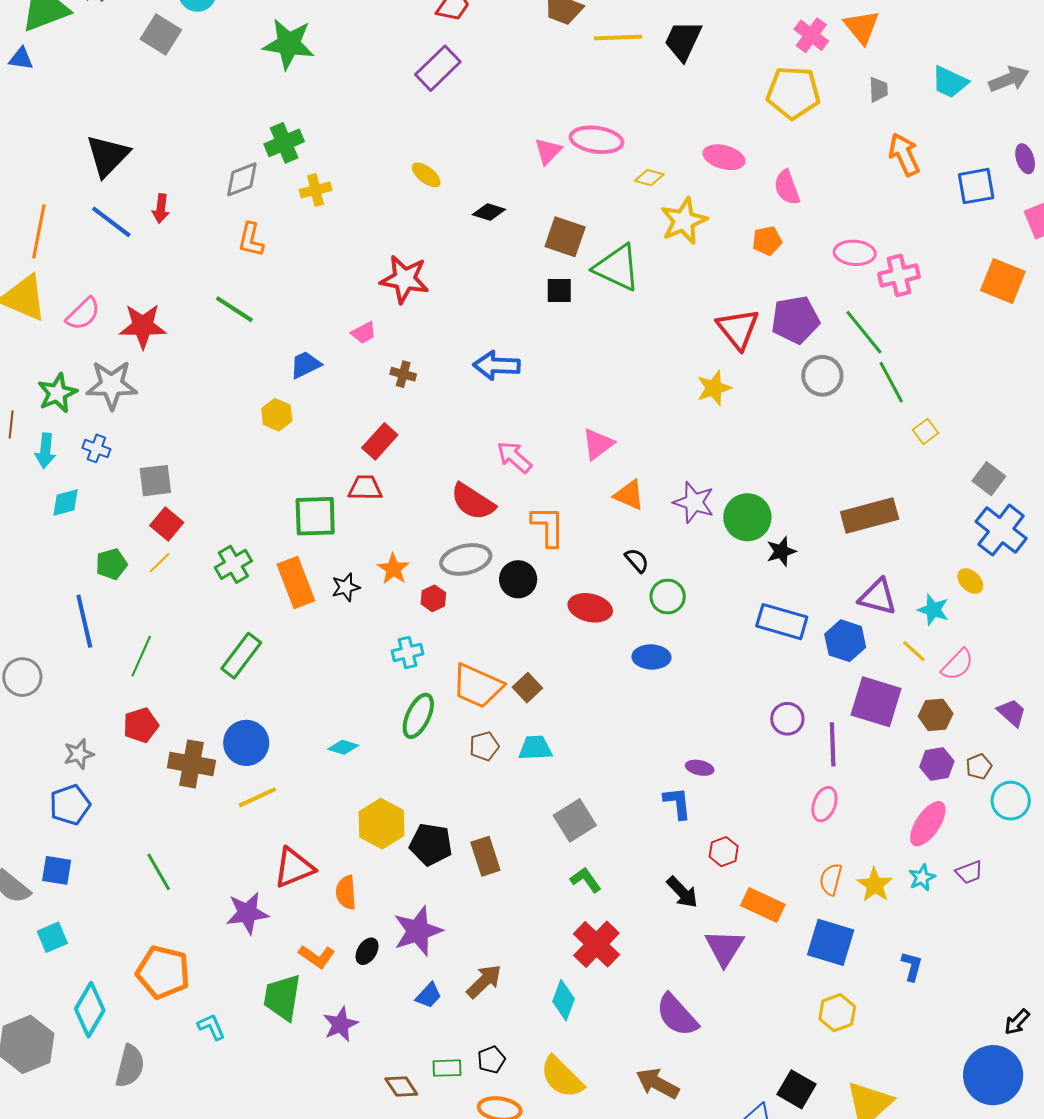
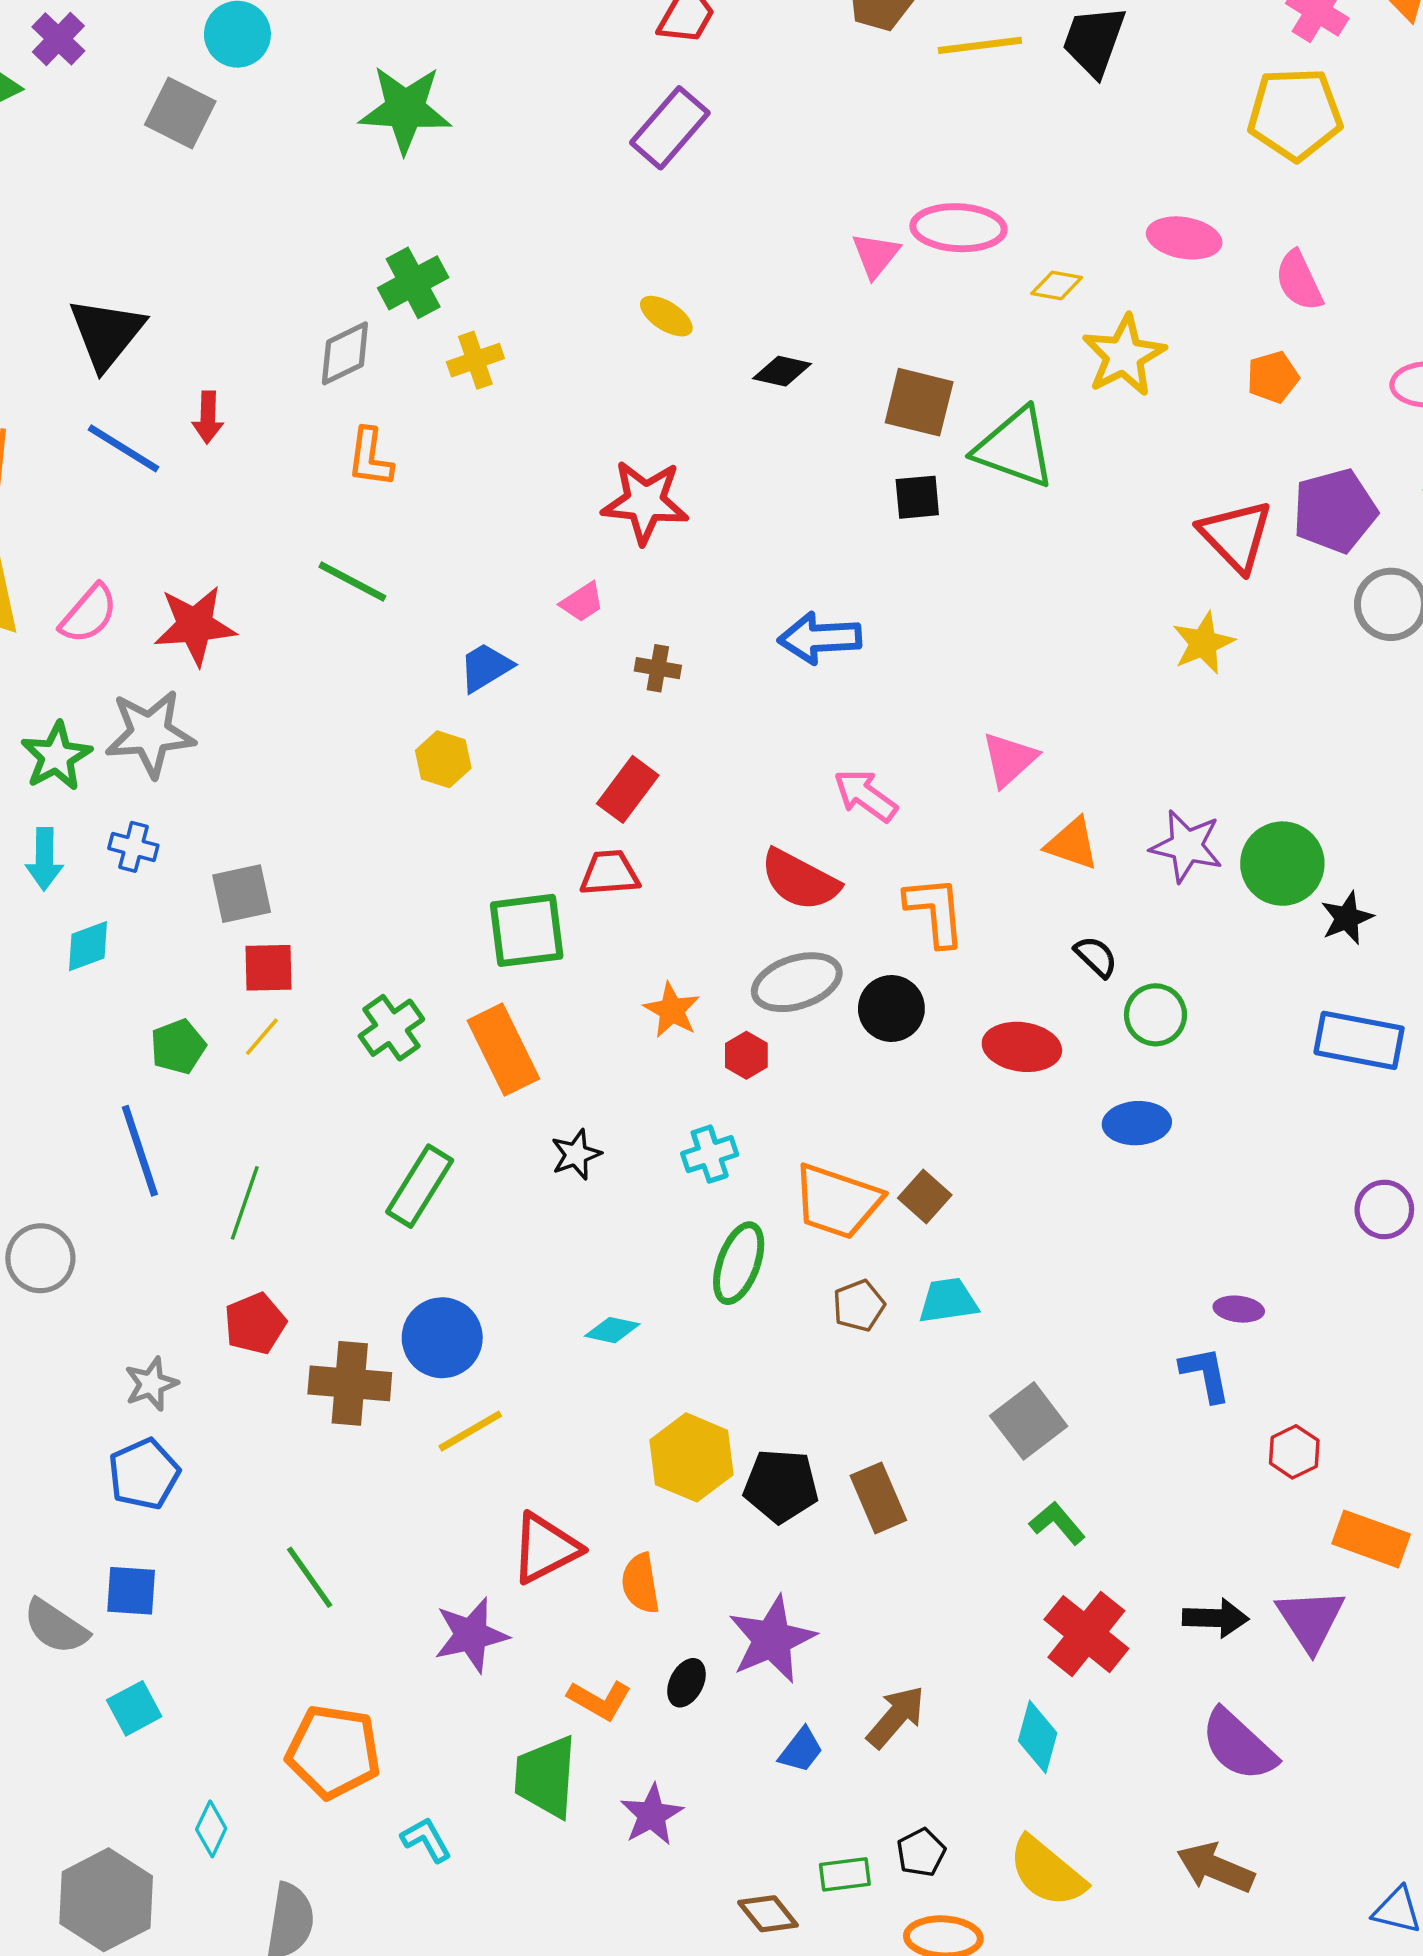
red square: (167, 524) -> (269, 968), turned -36
black star: (346, 587) -> (576, 1154), moved
black arrow: (682, 892) -> (1216, 1618), moved, turned -39
cyan diamond: (90, 1010) -> (211, 1829), size x0.6

